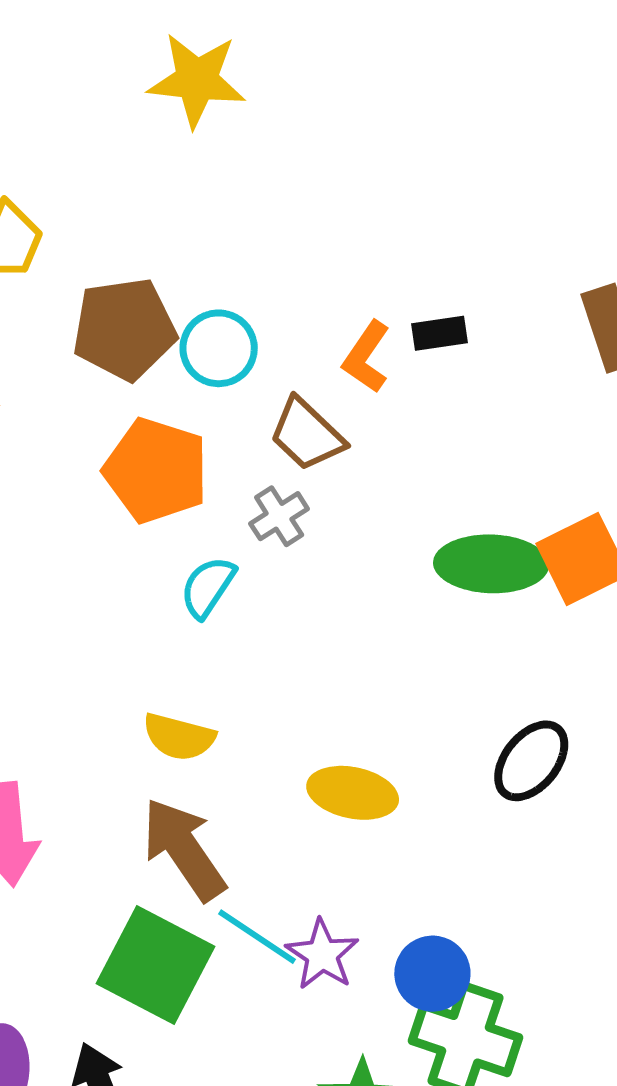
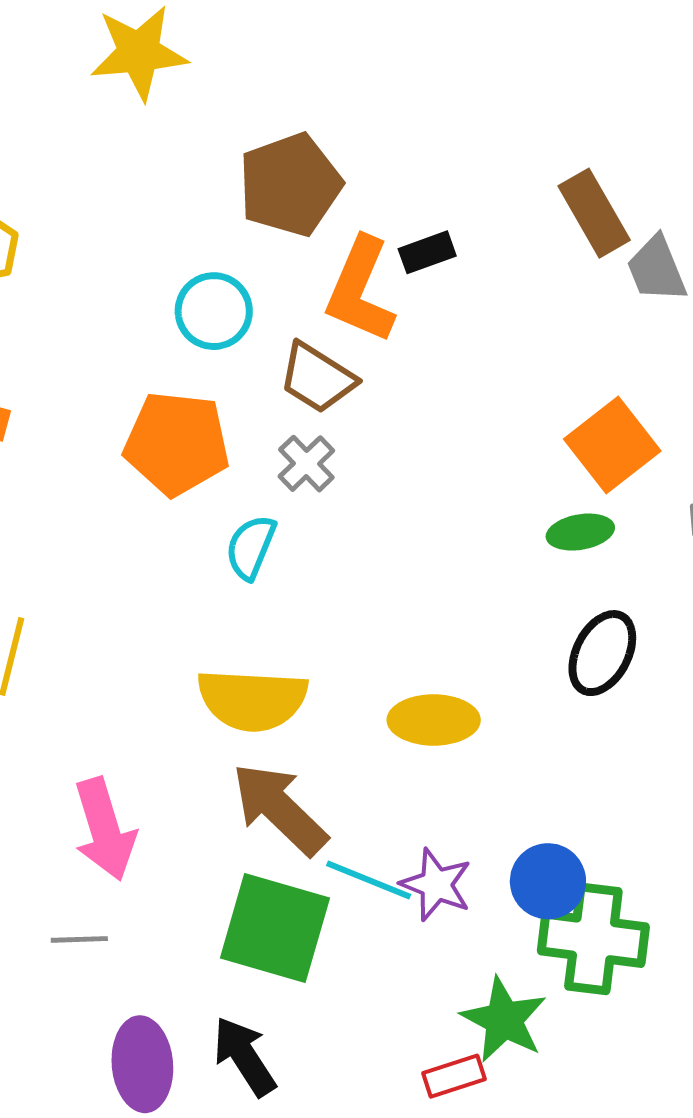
brown pentagon: (124, 329) -> (290, 185), moved
orange L-shape: (366, 357) -> (360, 290), size x1.5
green ellipse: (491, 564) -> (580, 532), moved, size x0.6
yellow semicircle: (179, 737) -> (252, 700), size x1.5

